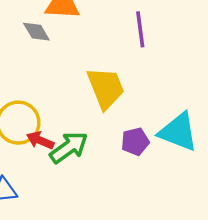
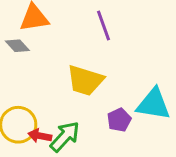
yellow trapezoid: (106, 88) -> (85, 80), turned 141

